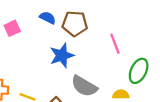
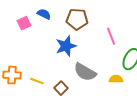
blue semicircle: (48, 18) -> (44, 14), moved

